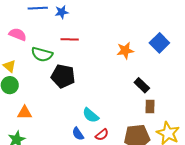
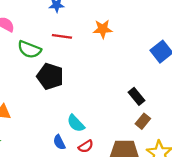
orange star: (125, 51) -> (103, 29), moved
brown rectangle: (150, 107) -> (143, 121), turned 32

